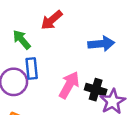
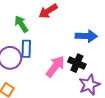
black cross: (96, 90) -> (77, 63), moved

